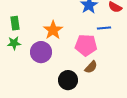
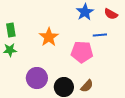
purple circle: (41, 52) -> (37, 78), moved
brown semicircle: (91, 67) -> (87, 86), moved

